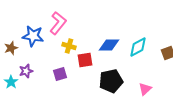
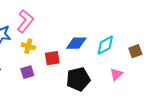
yellow cross: (69, 46) -> (28, 46), moved
pink triangle: (145, 89) -> (116, 74), moved

